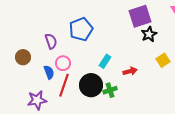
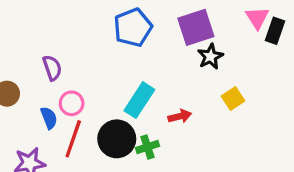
blue pentagon: (81, 29) -> (133, 27), moved
cyan rectangle: (105, 61) -> (139, 100), size x1.5

